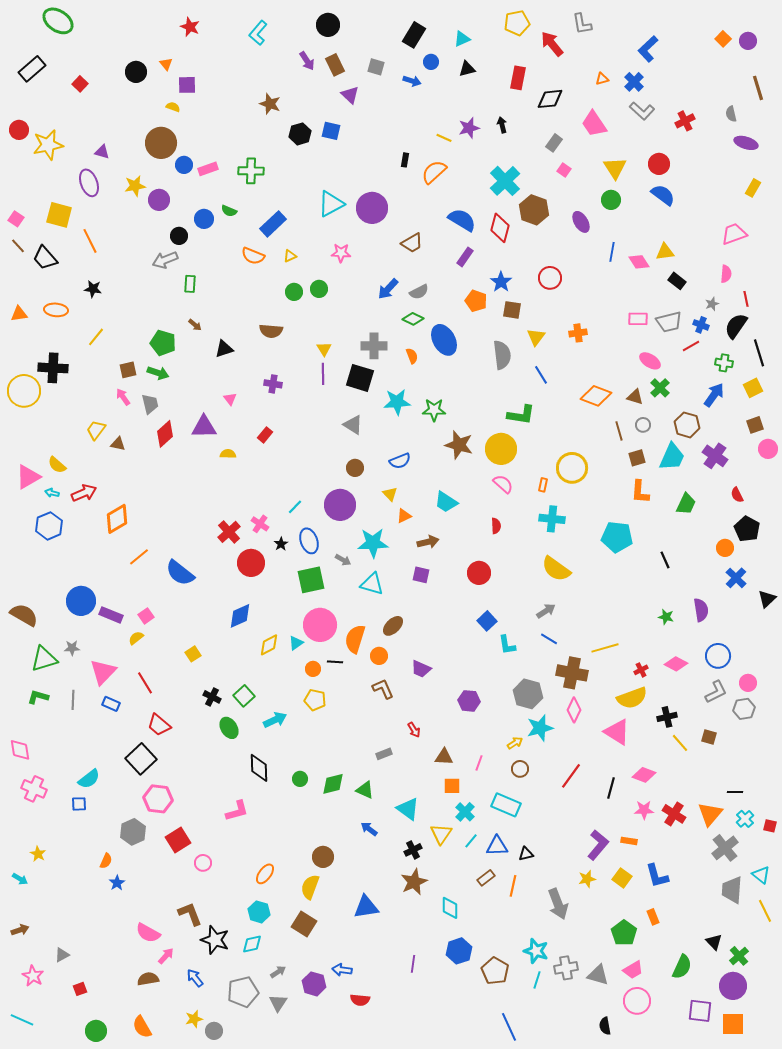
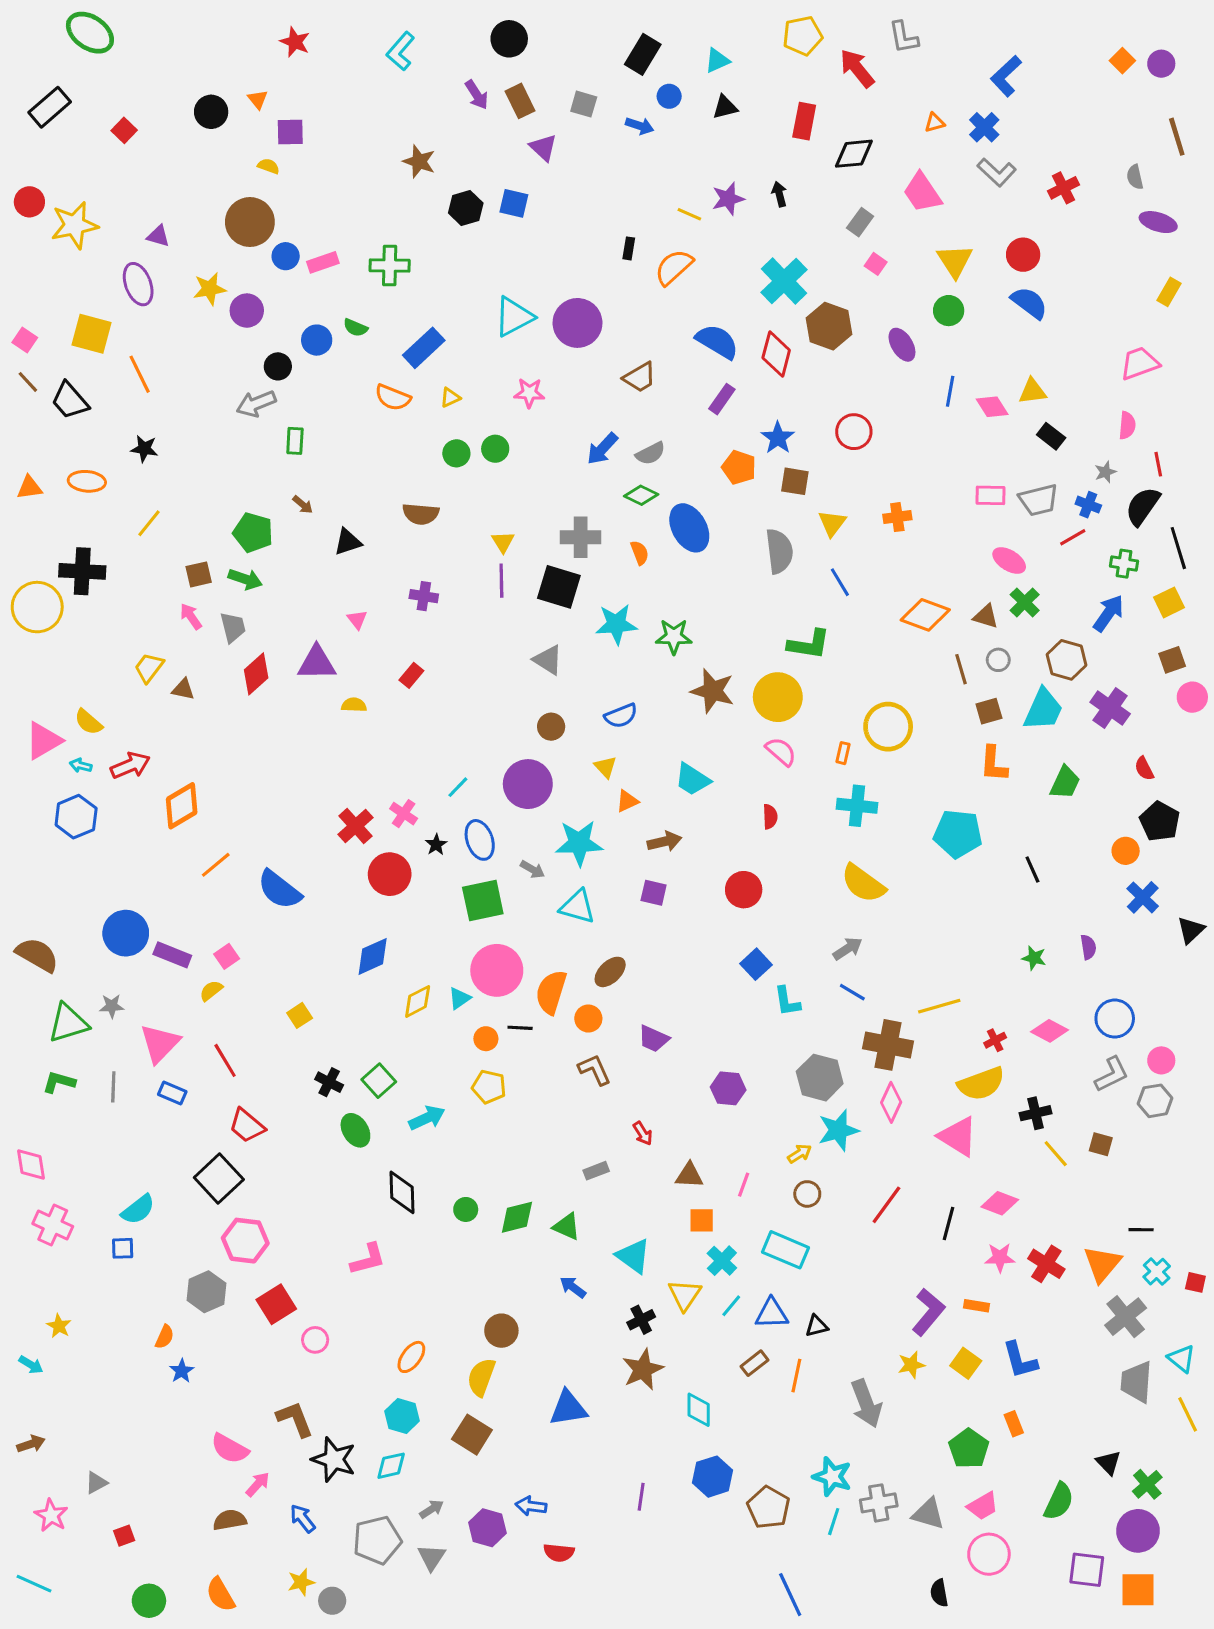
purple semicircle: (701, 610) -> (1088, 947), size x0.7

